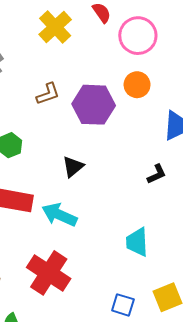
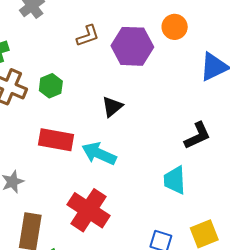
black L-shape: (157, 174) -> (197, 136), moved, size x1.4

